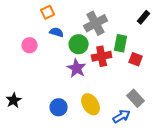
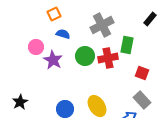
green circle: (79, 44) -> (85, 56), moved
red square: (136, 59) -> (142, 73), moved
purple star: (77, 68) -> (53, 60), moved

